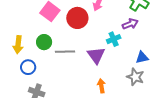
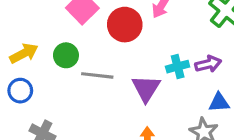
purple arrow: (130, 24) -> (208, 64), moved
yellow arrow: (18, 45) -> (24, 53), turned -132
blue circle: (28, 67) -> (20, 91), moved

